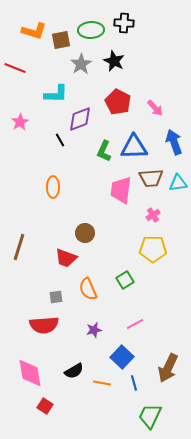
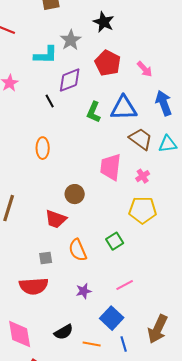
gray star: (81, 64) -> (71, 40), moved
brown trapezoid: (151, 178) -> (141, 139), turned -140
pink trapezoid: (121, 190) -> (111, 167), moved

